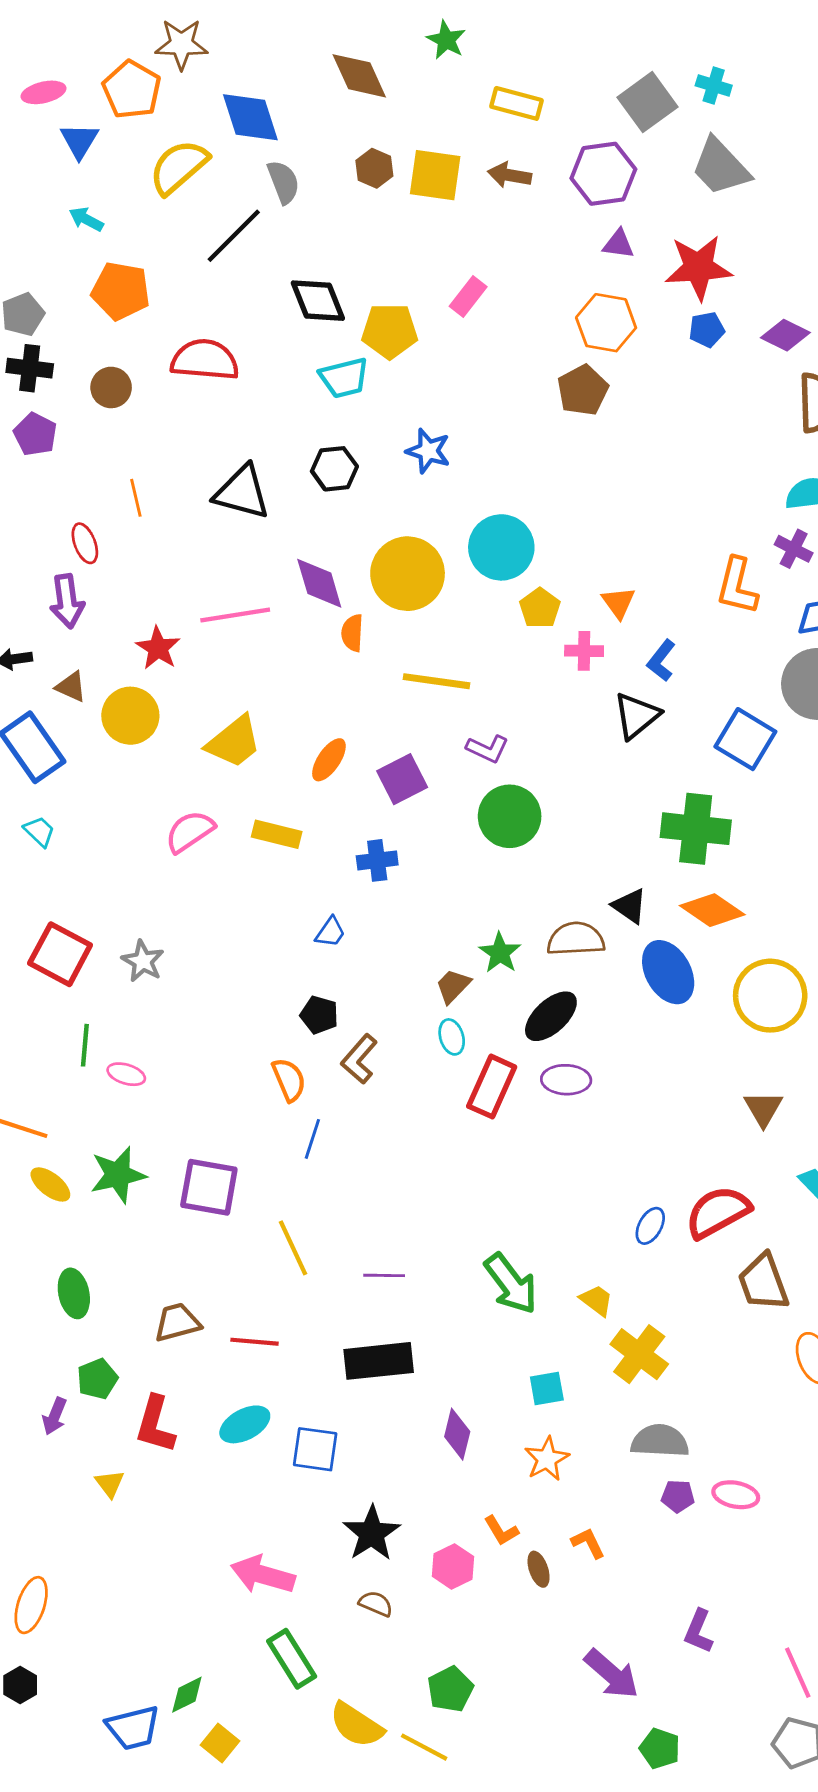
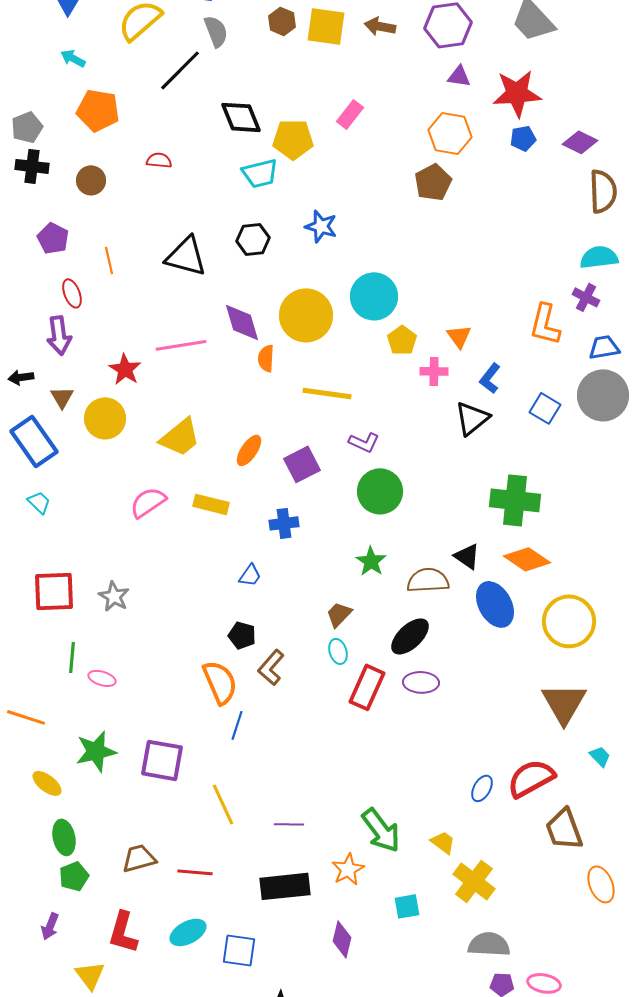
red semicircle: (205, 360) -> (159, 160), size x0.5
purple pentagon: (35, 434) -> (53, 238), moved
brown triangle: (71, 687) -> (62, 397), turned 35
blue square: (745, 739) -> (545, 408), moved, size x0.7
green star: (500, 953) -> (371, 561), moved
red square: (60, 954) -> (54, 591), turned -30
orange semicircle: (289, 1080) -> (220, 682), size x1.4
brown triangle: (763, 1109) -> (564, 703), size x1.6
yellow ellipse: (50, 1184) -> (47, 783), moved
green pentagon: (97, 1379) -> (74, 876), moved
orange star: (547, 1459) -> (348, 869), moved
yellow triangle: (110, 1484) -> (90, 975), size x1.4

